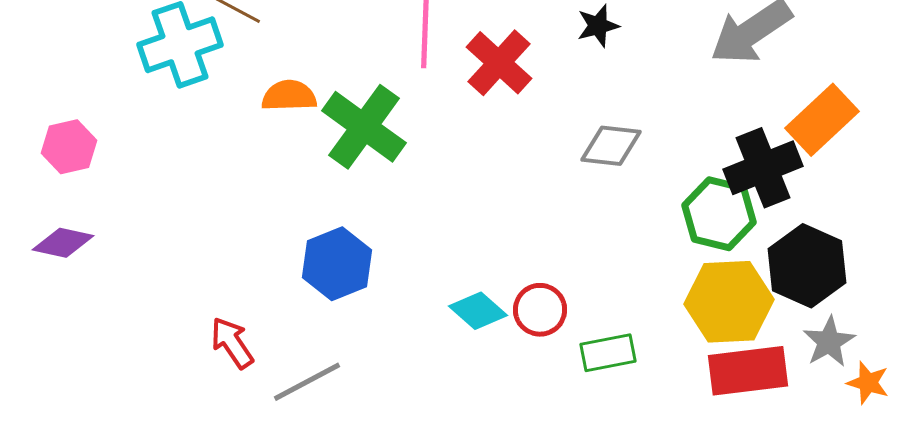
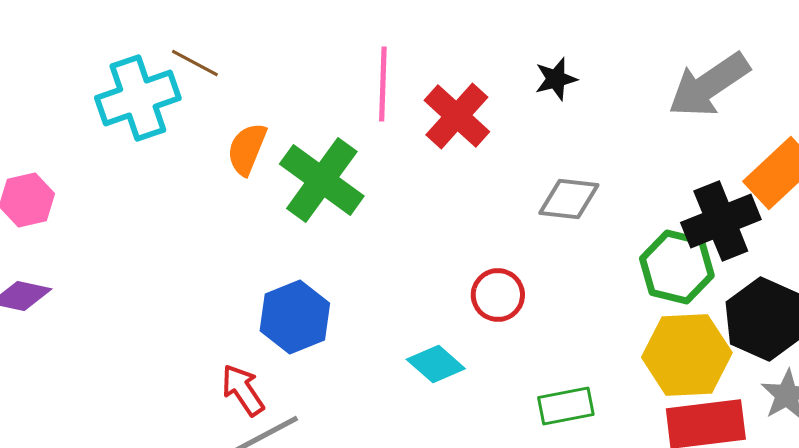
orange semicircle: (289, 96) -> (247, 149), turned -66
red circle: (540, 310) -> (498, 295), moved
red arrow: (232, 343) -> (243, 390), moved

